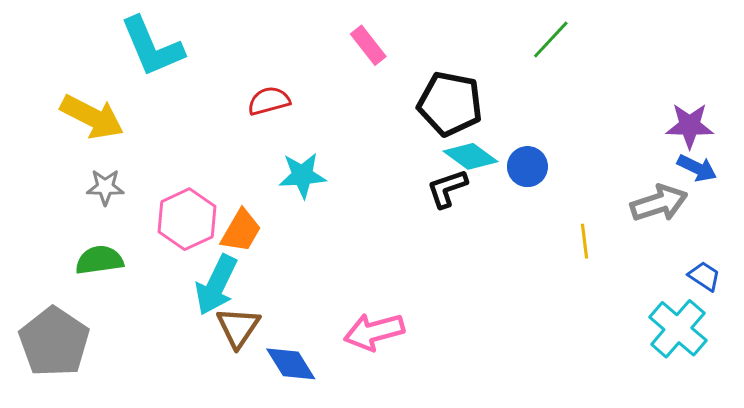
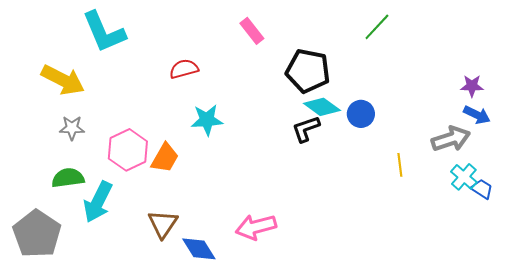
purple star: (690, 126) -> (472, 86), size x0.7
cyan arrow: (216, 285) -> (98, 202), moved
cyan cross: (678, 329) -> (464, 177), moved, size x0.7

